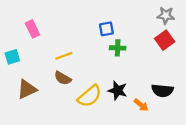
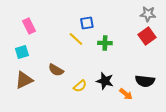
blue square: (106, 29) -> (87, 23), moved
yellow line: (64, 56) -> (76, 39), moved, turned 63
cyan square: (12, 57) -> (22, 52), moved
yellow semicircle: (90, 96) -> (80, 86), size x0.6

